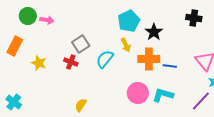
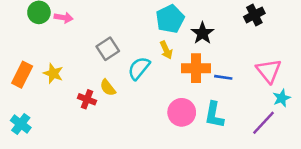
black cross: (194, 18) -> (254, 15), turned -35
orange rectangle: (15, 46) -> (22, 75), moved
red cross: (71, 62) -> (87, 99), moved
cyan L-shape: (163, 95) -> (214, 115), turned -95
yellow semicircle: (81, 105) -> (108, 88), moved, turned -72

